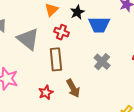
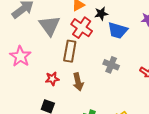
red cross: (61, 32) -> (82, 28), size x1.5
gray cross: (102, 62) -> (111, 65), turned -35

